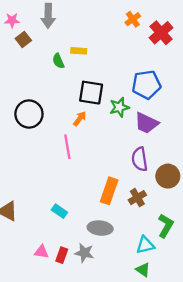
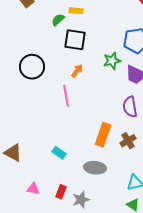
green semicircle: (58, 61) -> (58, 20), turned 72
black square: (91, 93) -> (75, 40), moved
pink triangle: (41, 252) -> (33, 189), moved
gray star: (84, 253) -> (81, 200), moved, turned -30

